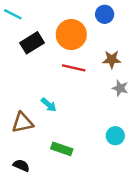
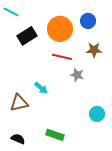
blue circle: (105, 14) -> (88, 21), moved
gray star: (120, 88) -> (77, 75), moved
green rectangle: (62, 149) -> (55, 135), moved

